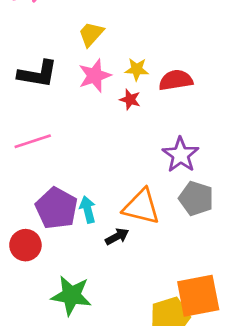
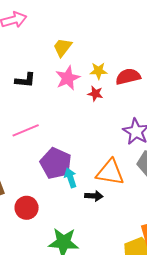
black L-shape: (38, 74) -> (25, 80), size x0.7
purple pentagon: (56, 208) -> (56, 163), moved
black arrow: (117, 237) -> (94, 196), turned 36

